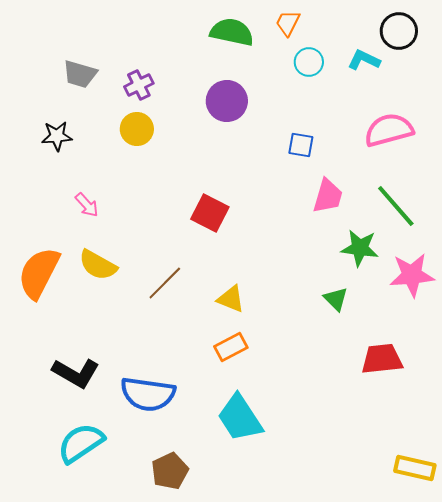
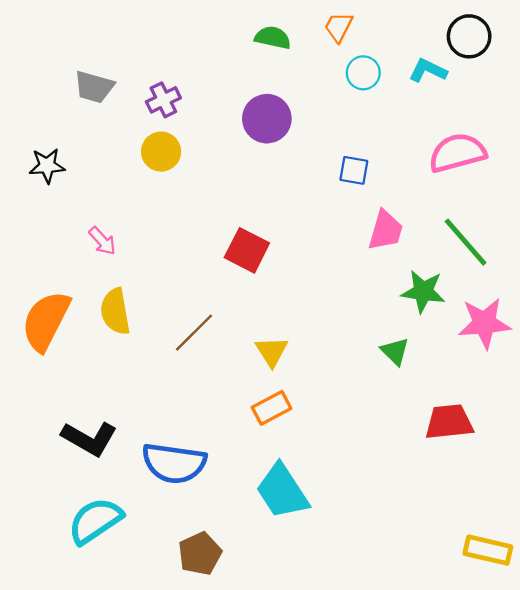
green semicircle: (232, 32) -> (273, 38), size x0.7
black star: (57, 136) -> (47, 166), moved
yellow semicircle: (98, 265) -> (115, 311), turned 51
yellow triangle: (231, 299) -> (272, 351), turned 36

